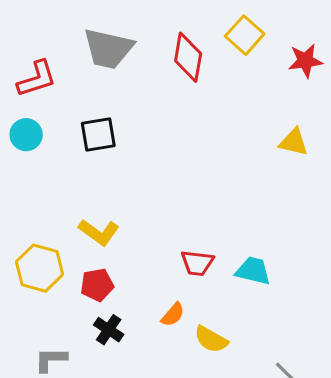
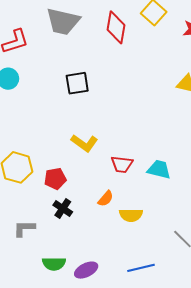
black square: (98, 135) -> (77, 83), moved
yellow L-shape: (99, 232) -> (84, 143), moved
yellow semicircle: (211, 339) -> (131, 215), turned -30

